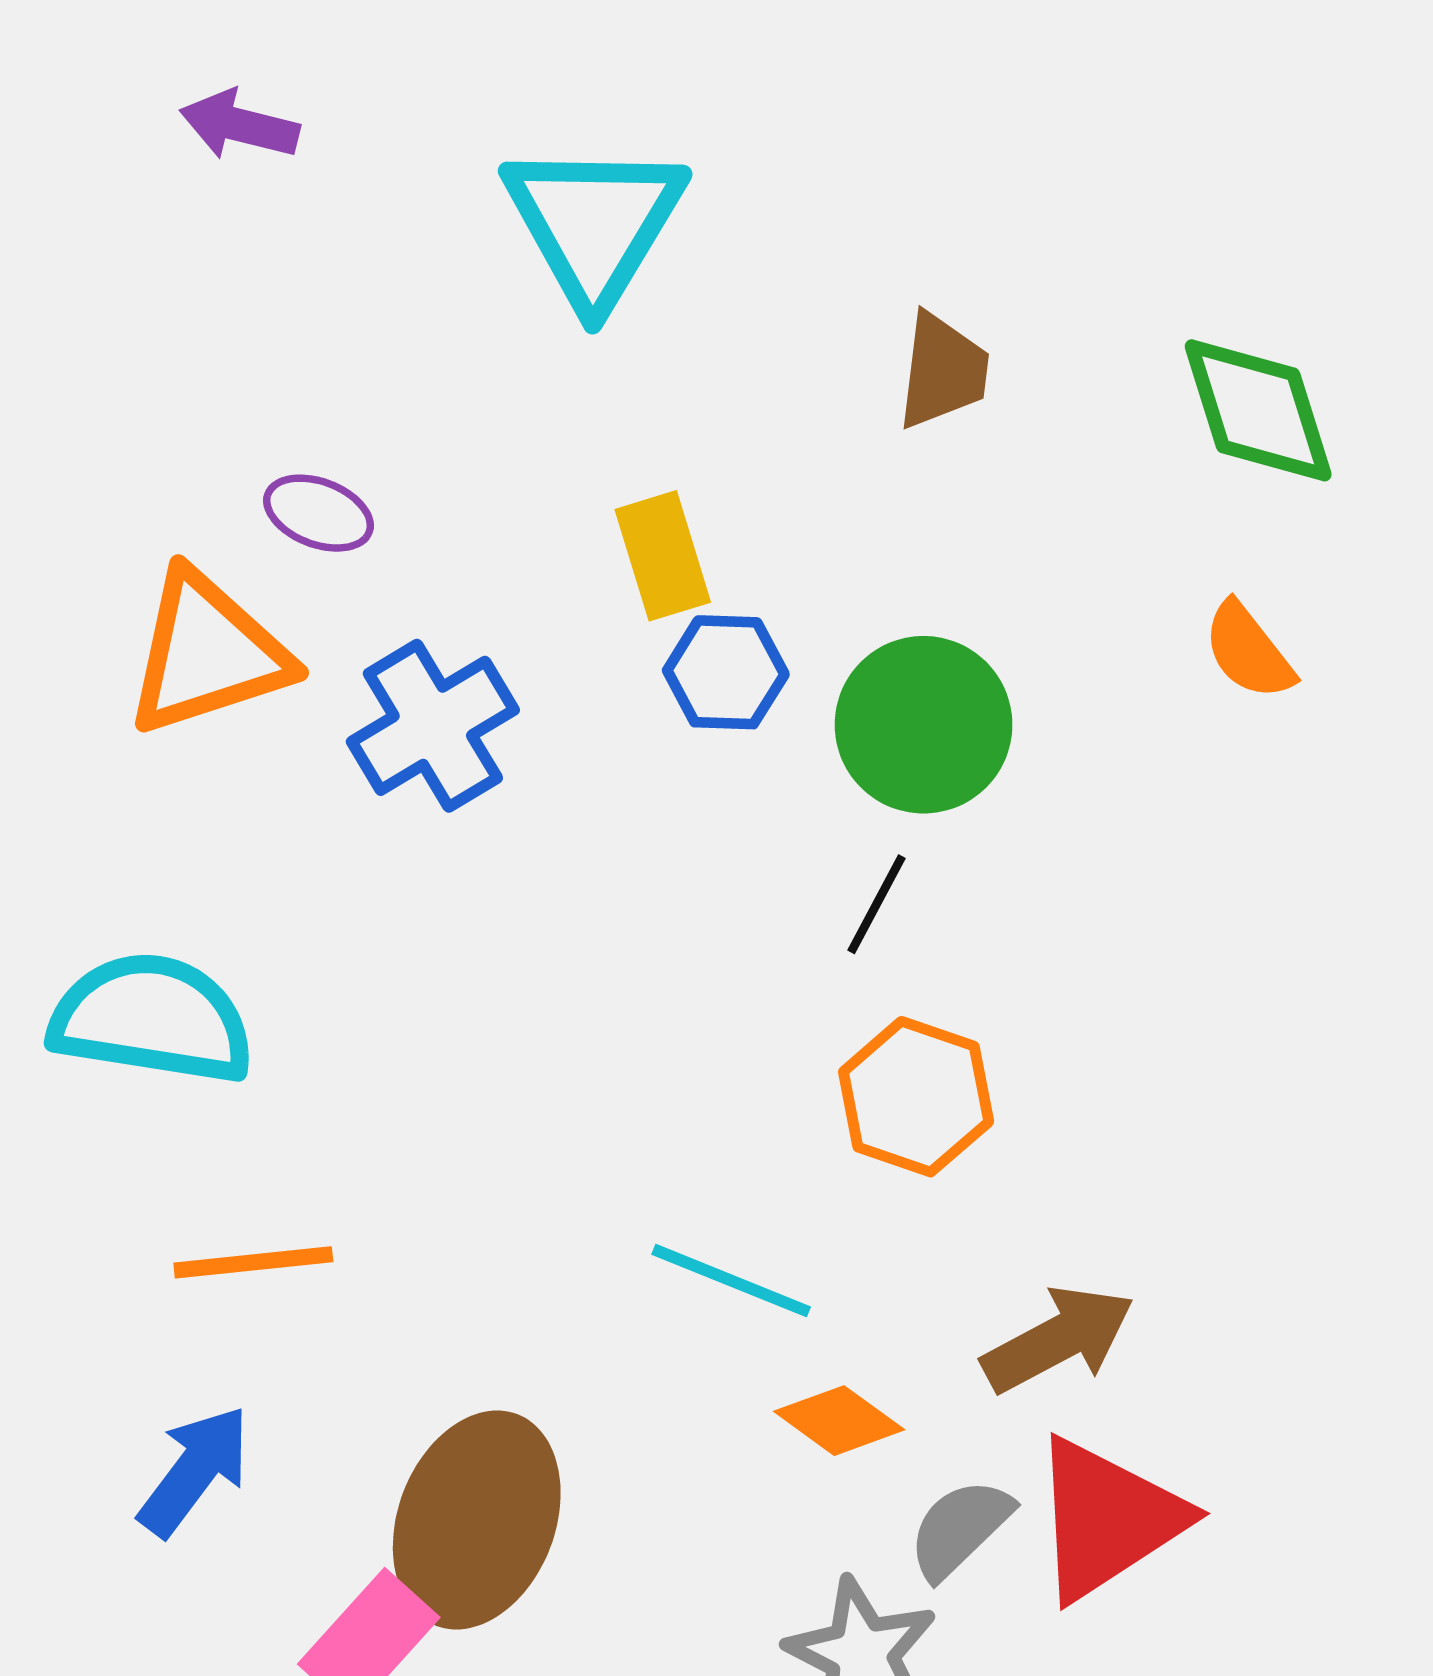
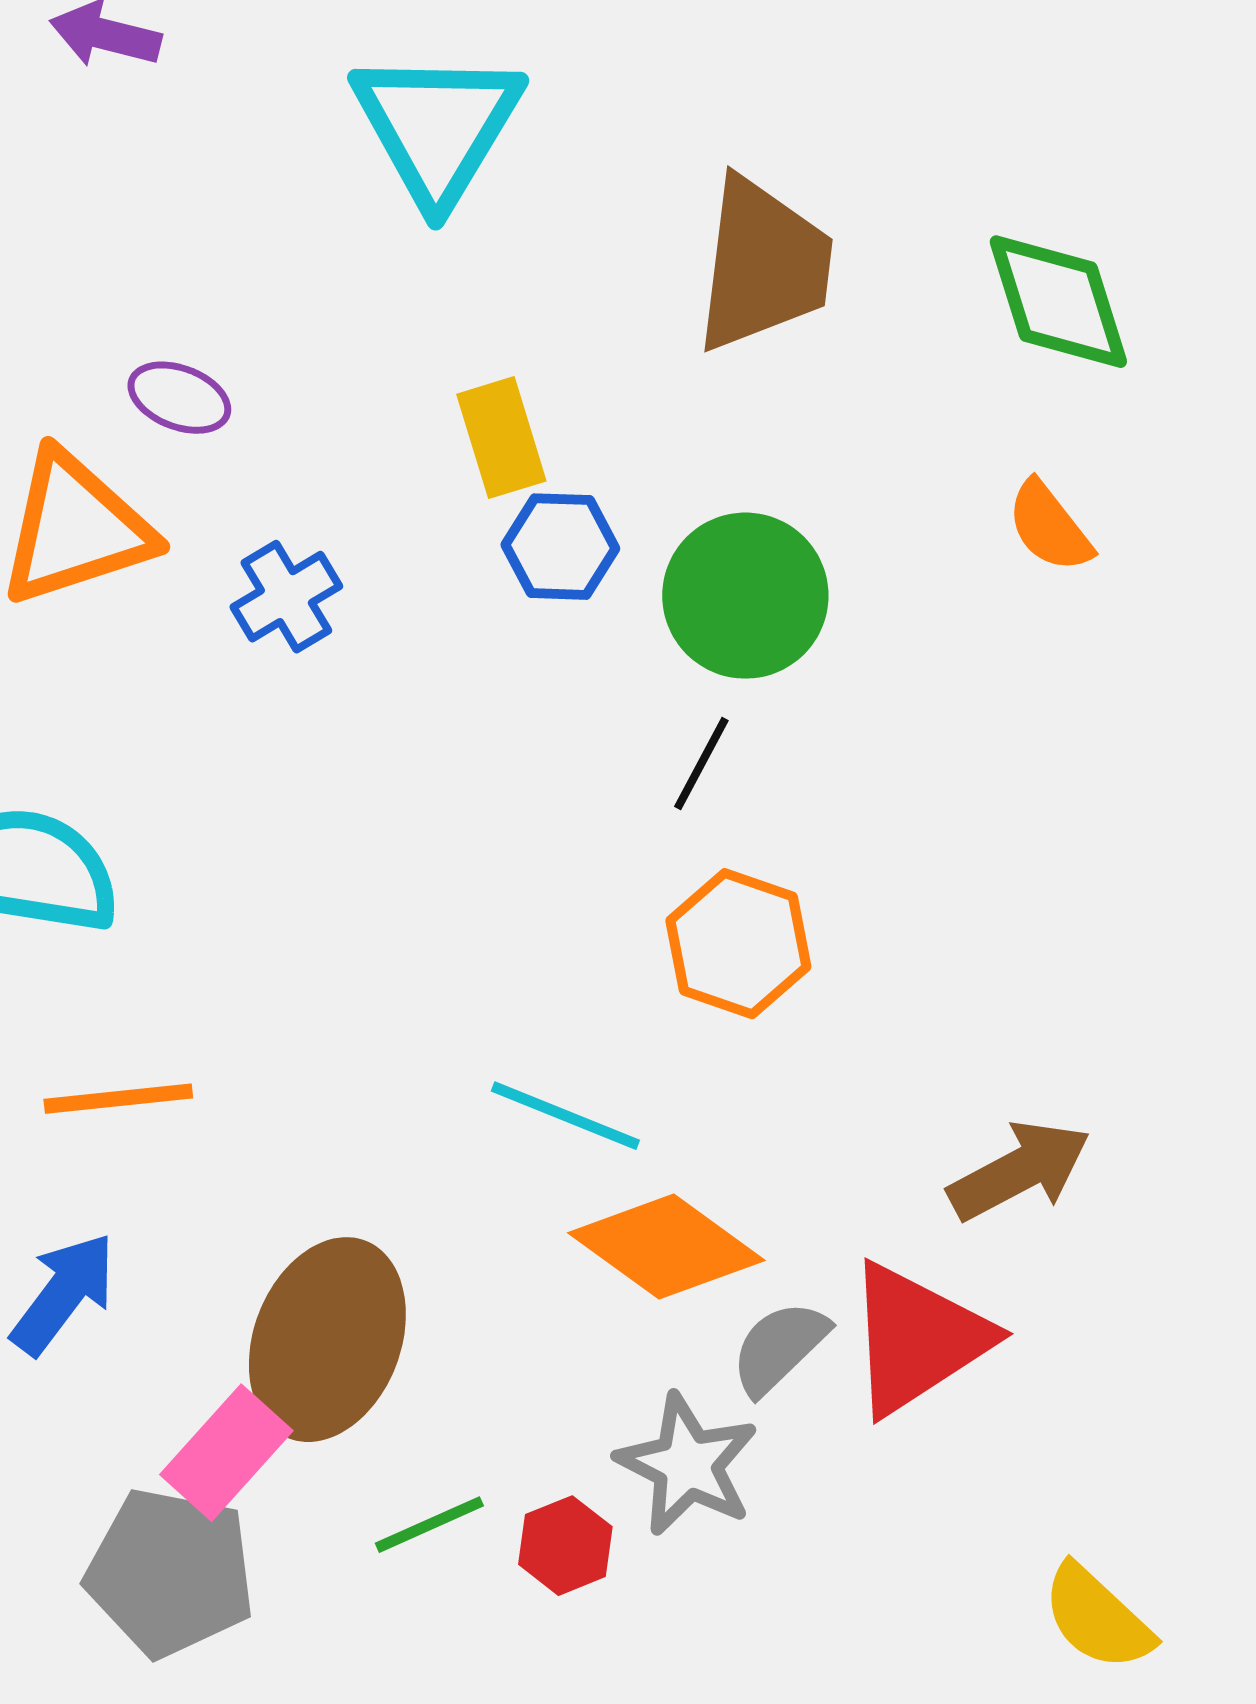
brown trapezoid: (943, 371) -> (763, 265), size x1.6
blue cross: (433, 726) -> (286, 597), size x0.7
brown arrow: (1058, 1339) -> (1019, 1171), moved
orange diamond: (839, 1421) -> (666, 1247), size x1.6

